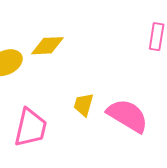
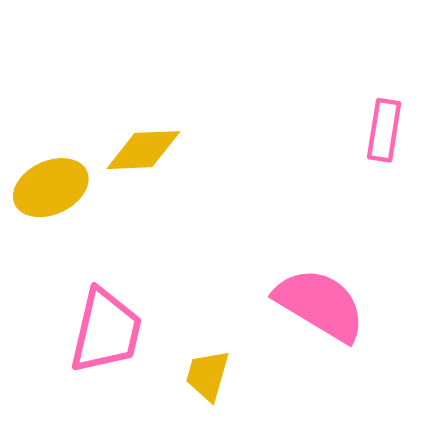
yellow trapezoid: (84, 105) -> (207, 375), moved

